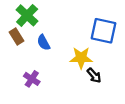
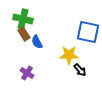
green cross: (27, 15) -> (23, 19), turned -30
brown rectangle: (16, 37) -> (24, 34), moved

